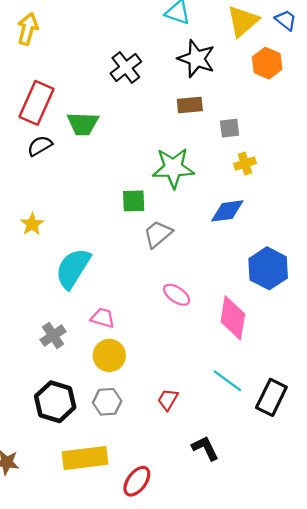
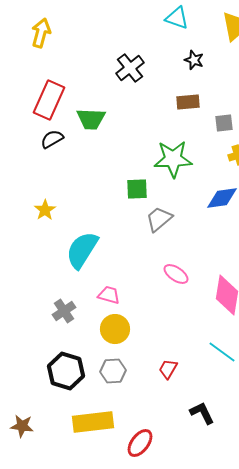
black star: (196, 59) -> (194, 60), size x0.6

